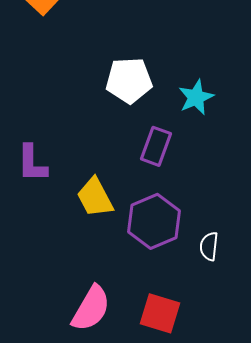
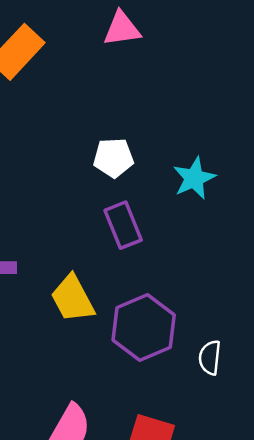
white pentagon: (129, 80) -> (113, 158), size x0.7
purple rectangle: (156, 146) -> (123, 225), moved, turned -42

